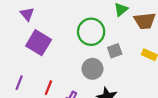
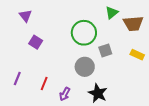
purple square: (39, 43) -> (36, 42), size x0.6

